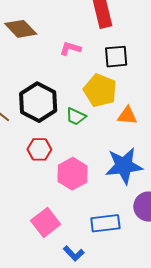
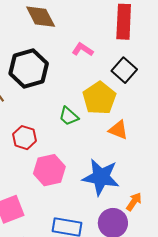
black square: (116, 57) -> (124, 70), turned 30
black hexagon: (38, 102) -> (29, 68), moved

